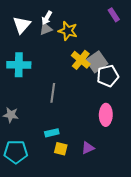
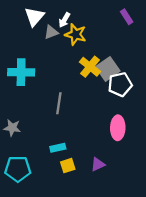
white arrow: (47, 18) -> (64, 20), moved
white triangle: (22, 25) -> (34, 17), moved
yellow square: (61, 149) -> (68, 166), turned -32

